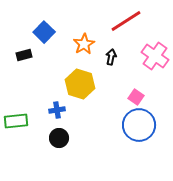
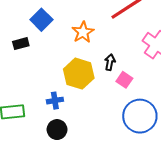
black arrow: (111, 57) -> (110, 62), moved
pink square: (136, 97) -> (124, 80), moved

